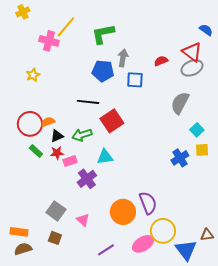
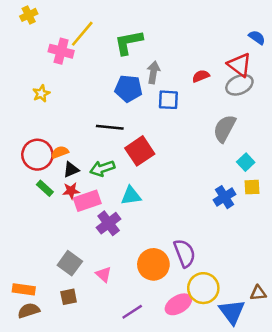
pink rectangle: (70, 161) -> (87, 201), size x1.5
brown square: (55, 238) -> (69, 297), turned -32

